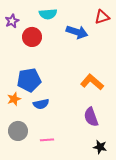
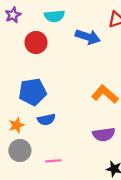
purple star: (12, 21) -> (13, 15), moved
orange star: (14, 99) -> (16, 125), moved
purple semicircle: (91, 117) -> (104, 134), turned -78

